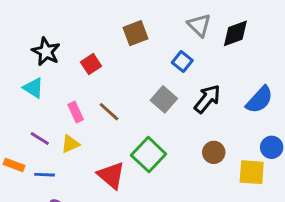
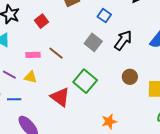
pink rectangle: (76, 112) -> (33, 55), turned -64
yellow triangle: (70, 144) -> (31, 77), turned 40

